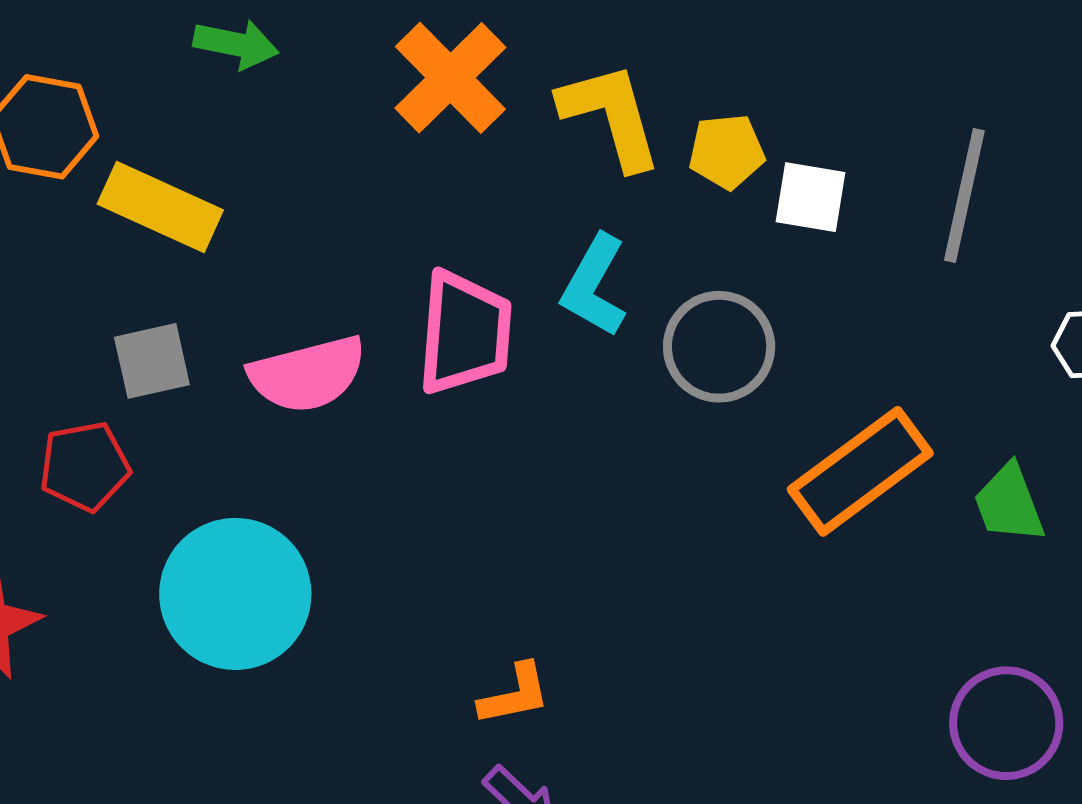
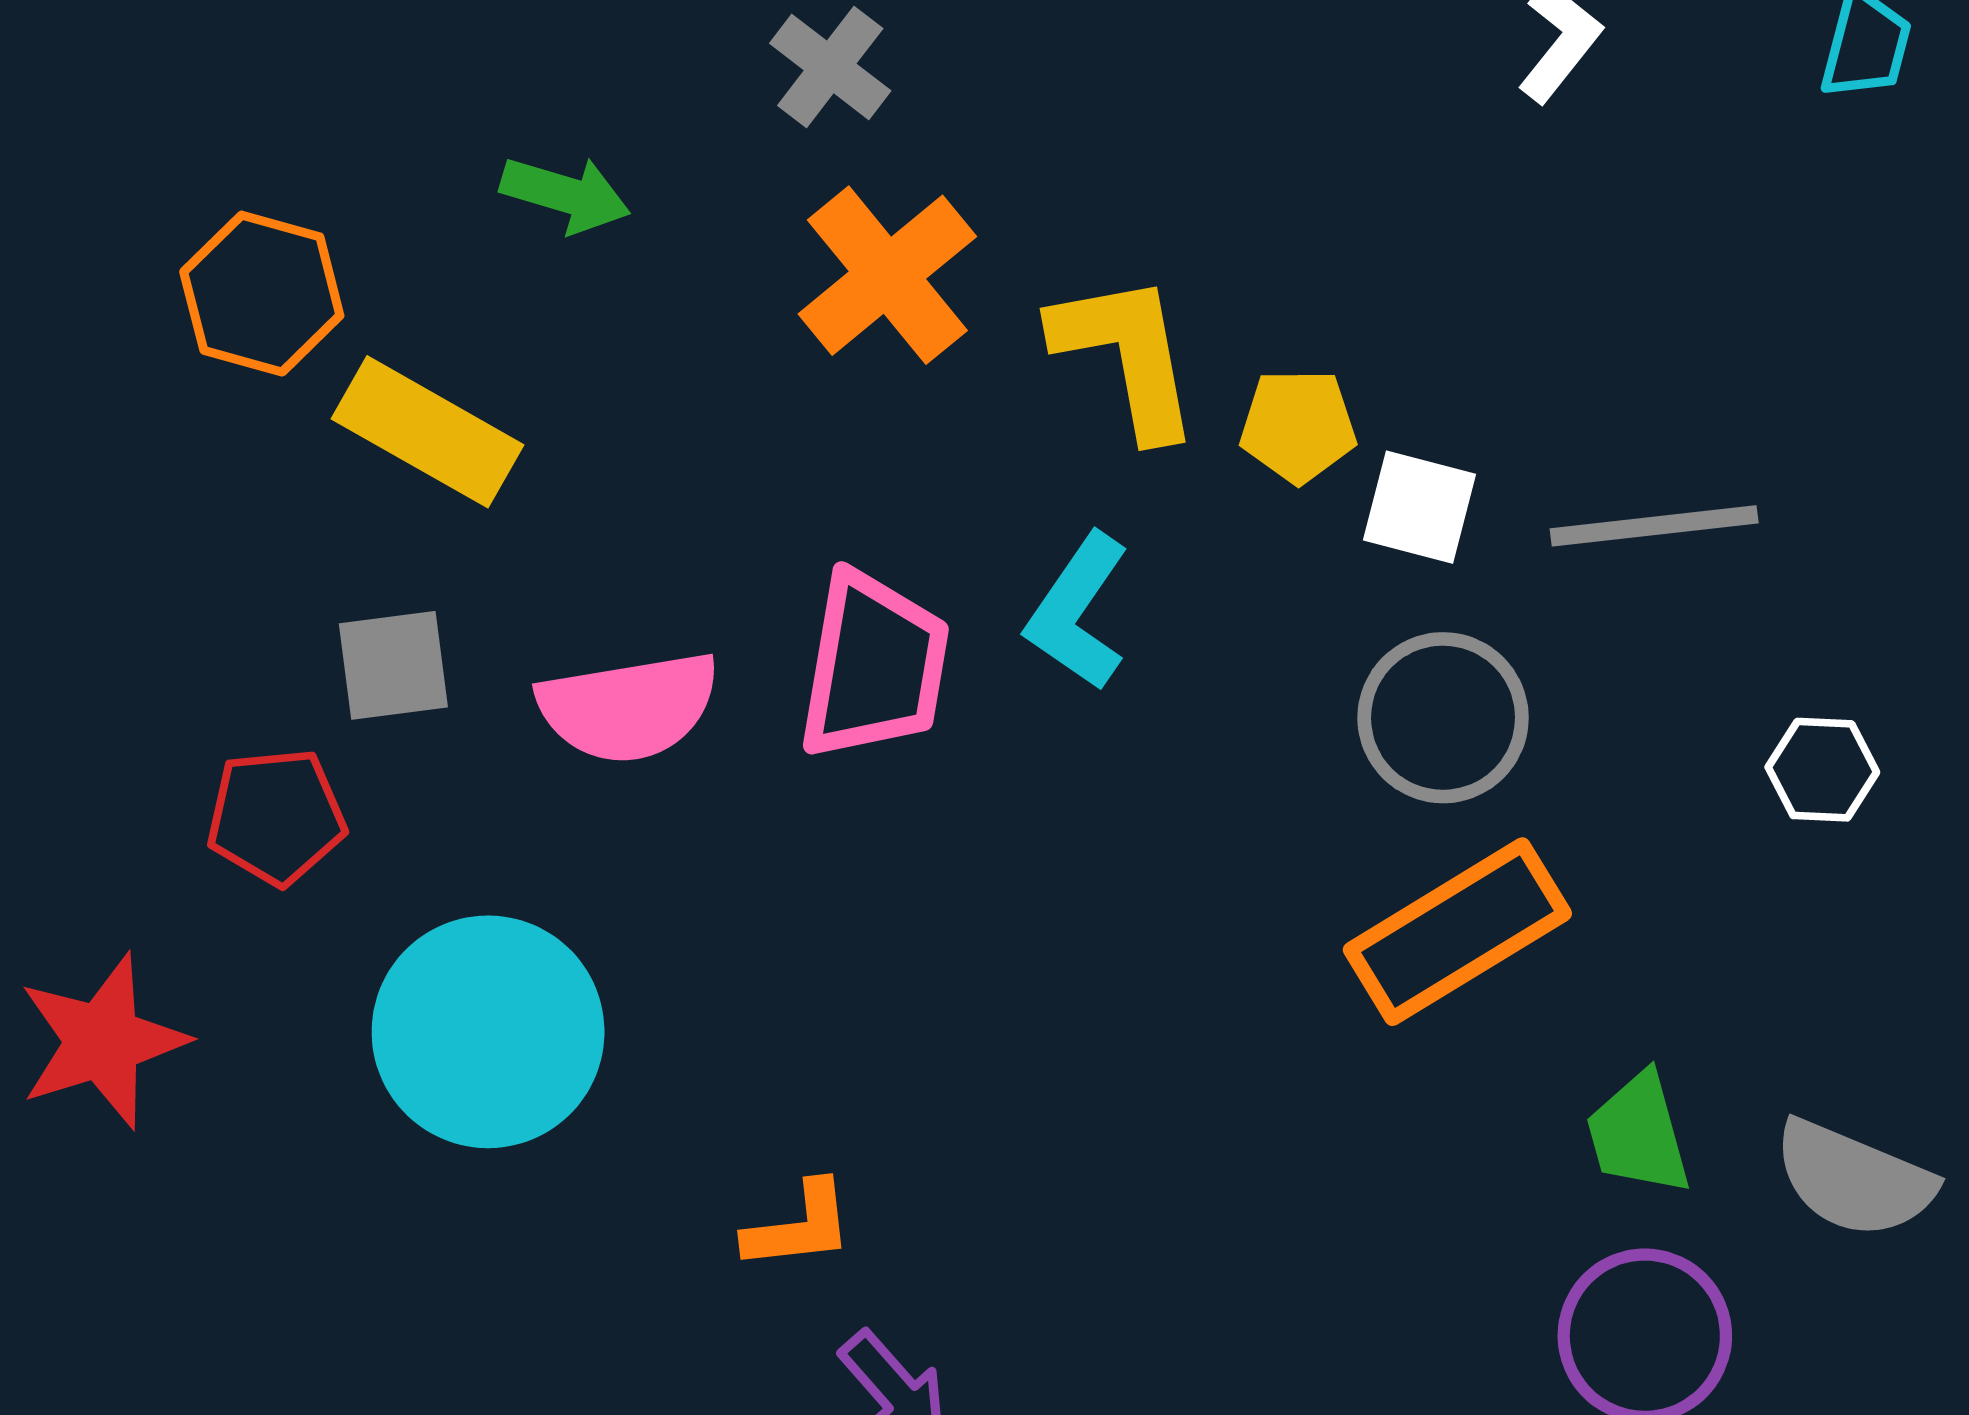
gray line: (964, 196) -> (1654, 526), turned 66
gray circle: (719, 347) -> (1443, 718), moved
green trapezoid: (1009, 503) -> (1638, 1134), moved
orange L-shape: (515, 694) -> (799, 1226), moved

